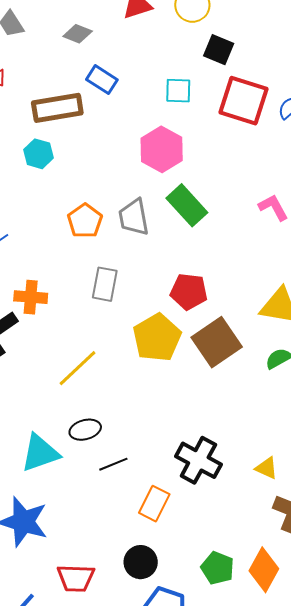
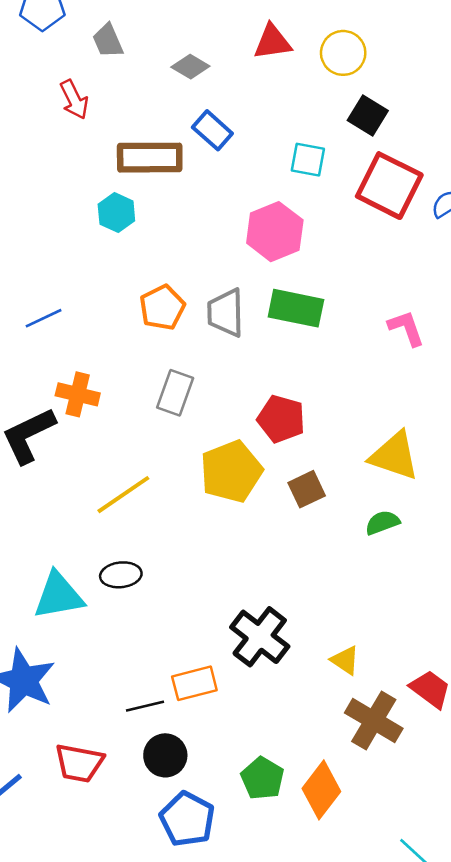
green rectangle: (187, 205) -> (296, 308), turned -45
brown square: (217, 342) -> (307, 489), size x0.6
black line: (113, 464) -> (145, 706), moved
orange rectangle: (154, 504) -> (194, 683), turned 40

